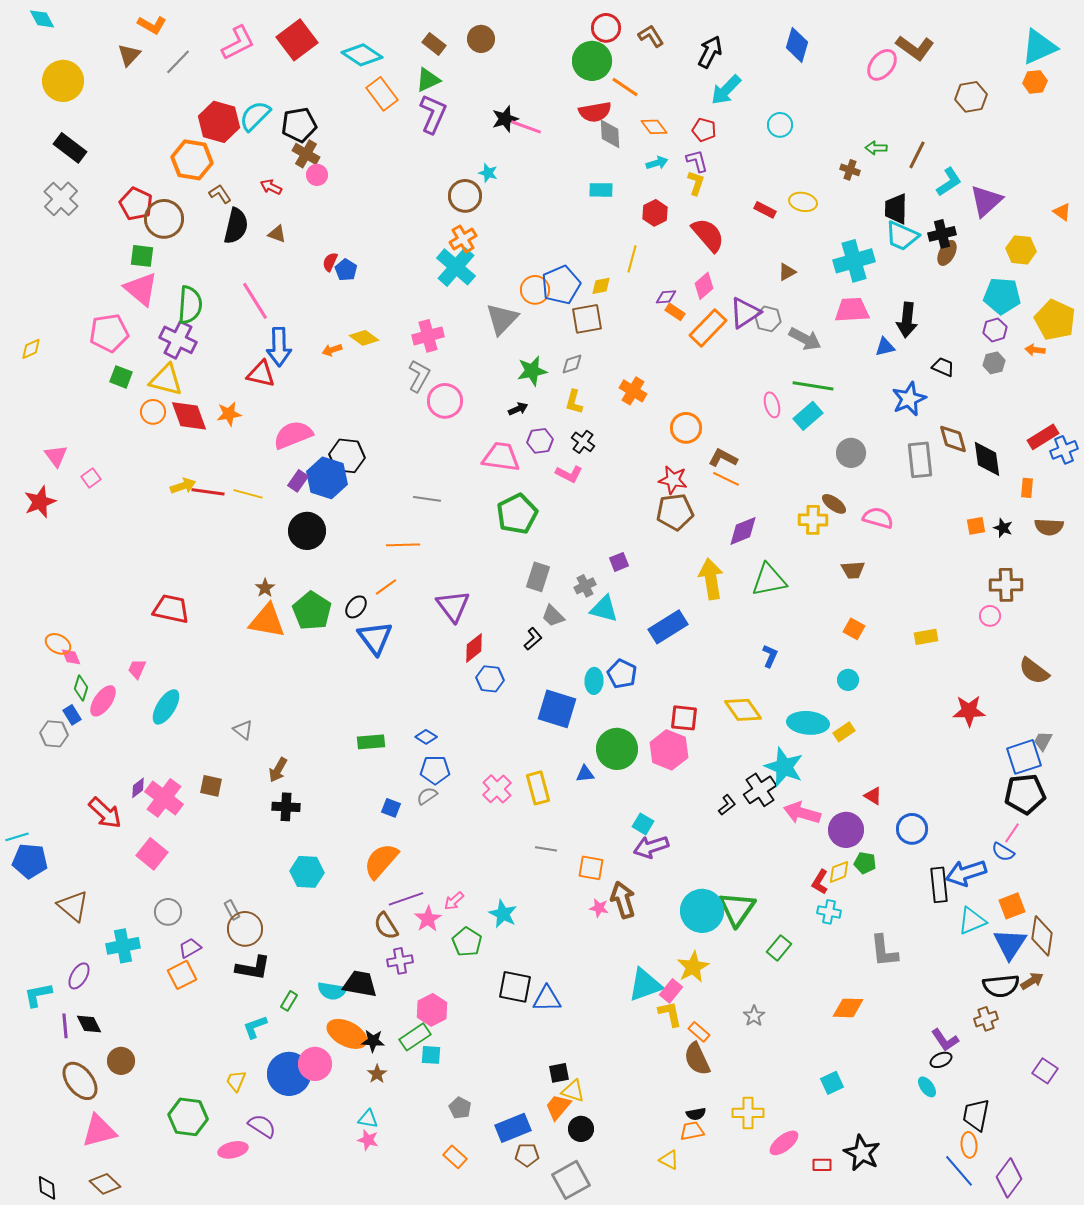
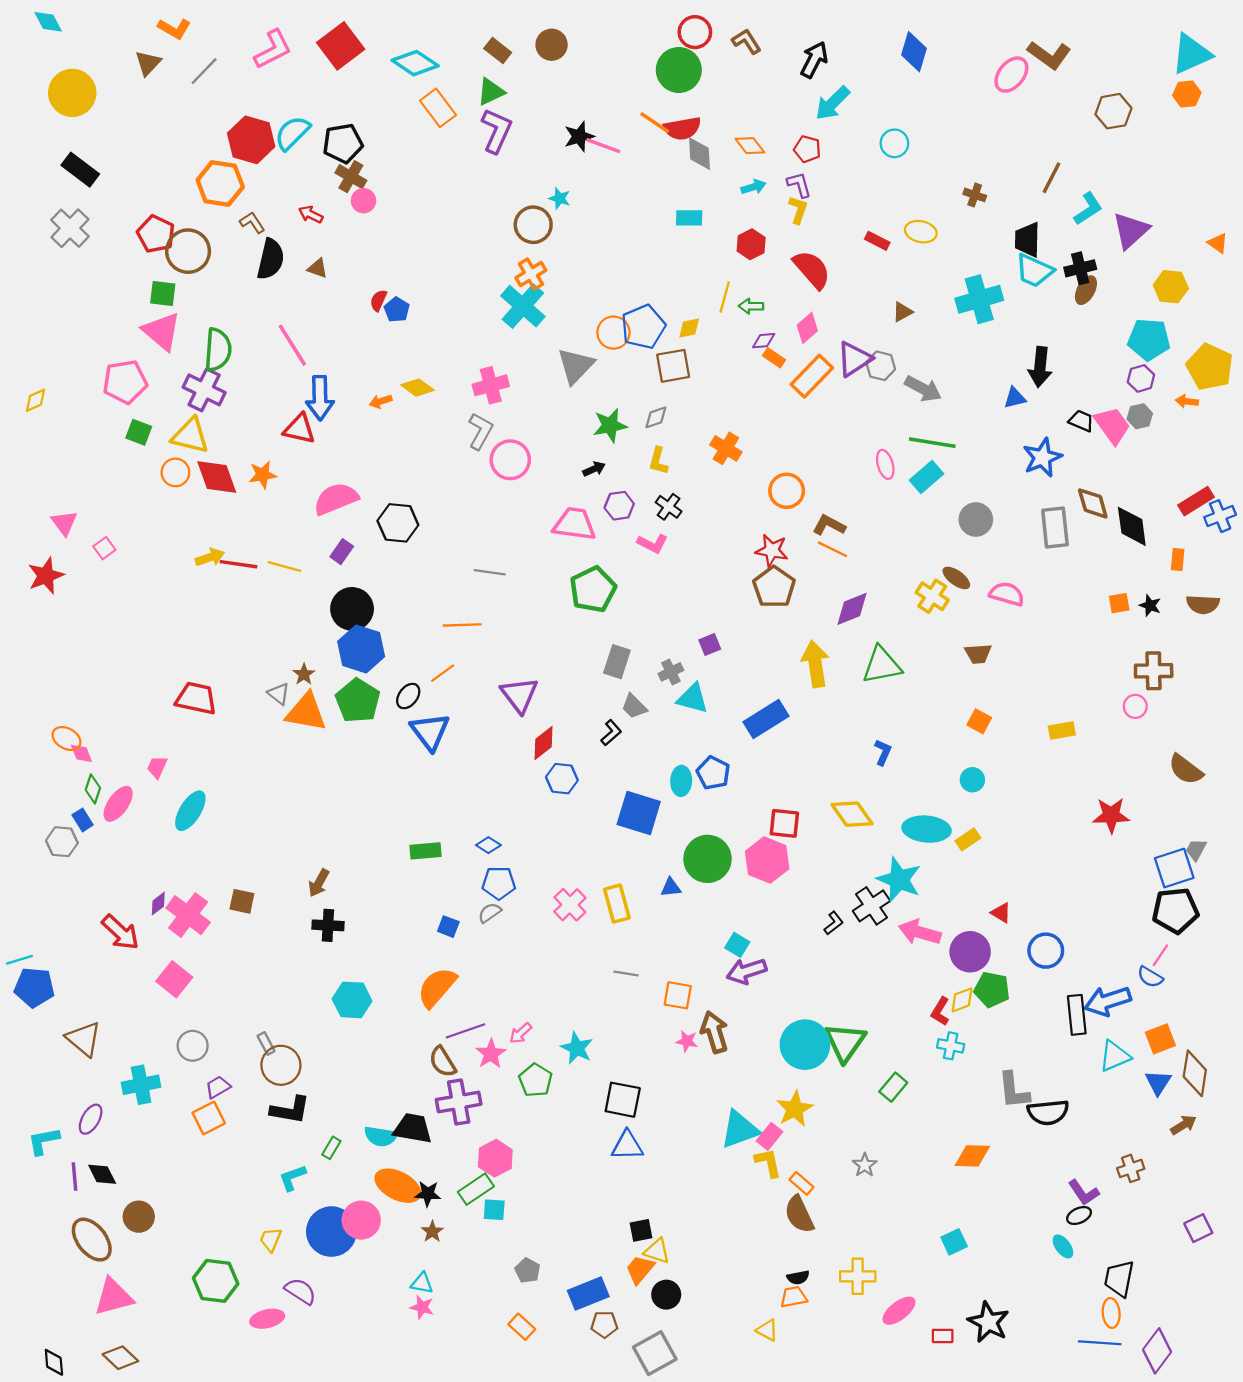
orange line: (625, 87) -> (655, 123), moved
green arrow: (876, 148) -> (751, 306), moved
pink trapezoid: (852, 310) -> (1112, 425), moved, turned 57
blue hexagon: (327, 478) -> (361, 649), moved
brown pentagon: (675, 512) -> (774, 587), turned -30
yellow cross: (813, 520) -> (932, 596), turned 32
gray triangle: (243, 730) -> (279, 694), moved
green pentagon: (865, 863) -> (992, 990), size x1.4
blue triangle: (1010, 944) -> (1158, 1082), size x0.7
purple cross: (400, 961) -> (459, 1102), size x1.5
black semicircle: (1001, 986) -> (1048, 1112), moved
black square: (515, 987) -> (623, 1100), moved
purple square: (1045, 1071) -> (1198, 1228), turned 30
blue line: (959, 1171) -> (1100, 1343), turned -45

